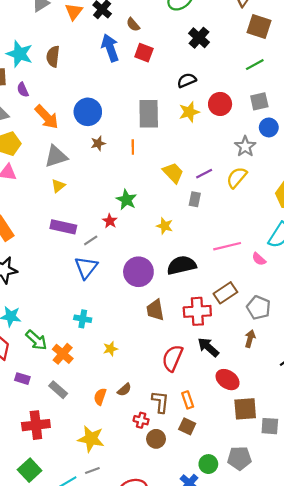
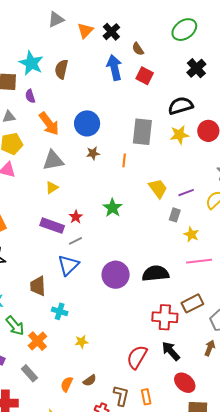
black semicircle: (187, 80) -> (181, 106), size x1.4
red star: (110, 221) -> (76, 217), moved
yellow star: (165, 226) -> (191, 234), moved
brown trapezoid: (155, 310) -> (38, 286), moved

